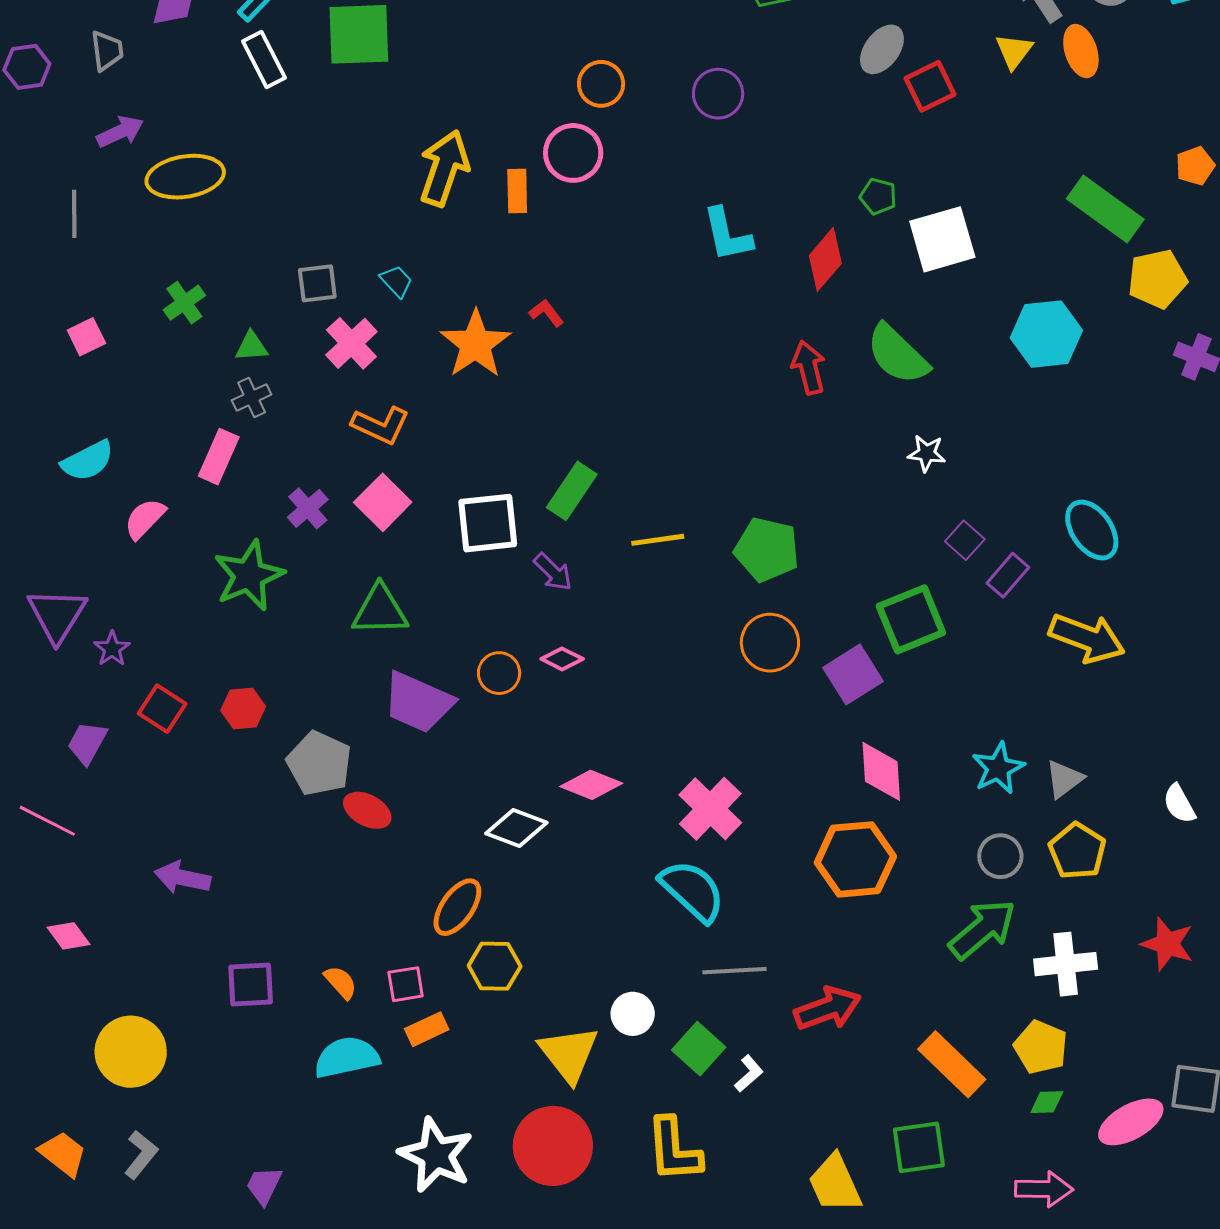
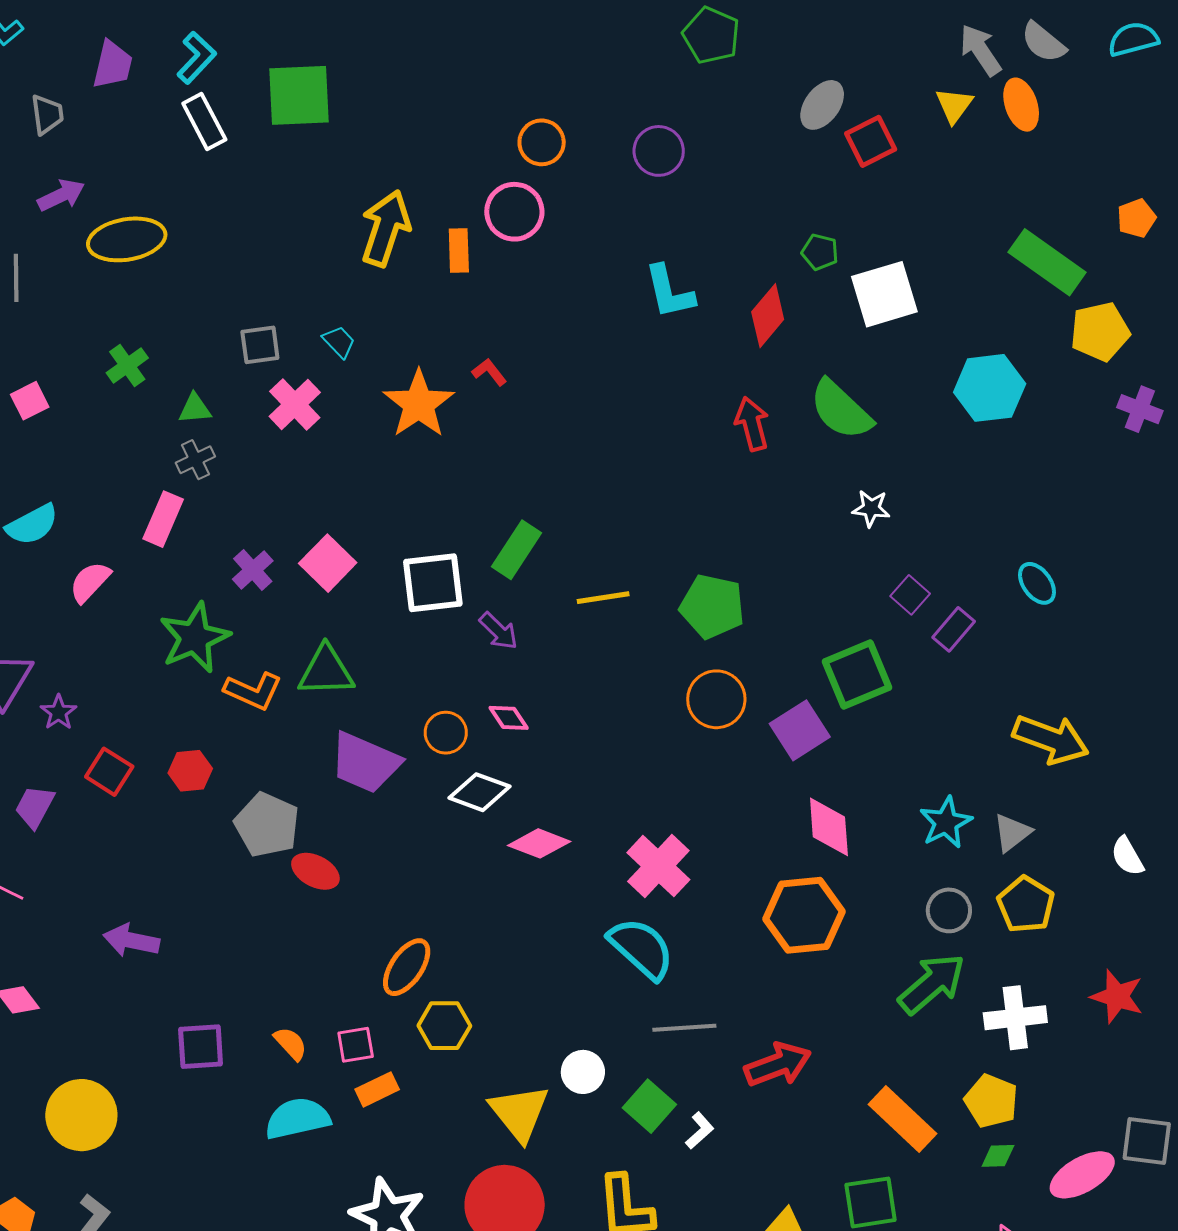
orange L-shape: (381, 425) -> (253, 691), moved
cyan ellipse: (1092, 530) -> (1037, 583), size x0.7
yellow arrow: (1087, 638) -> (1051, 739), moved
pink diamond: (562, 659) -> (509, 718), turned 30
white diamond: (516, 828) -> (479, 792), moved

